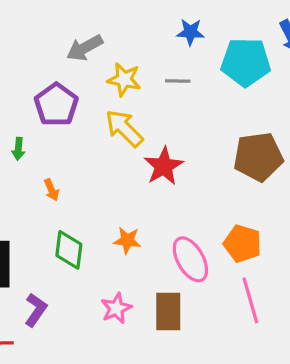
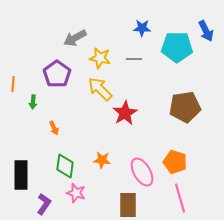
pink star: (116, 308) -> (76, 193), moved, turned -30

